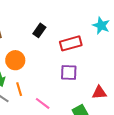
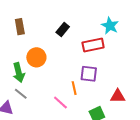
cyan star: (101, 26) -> (110, 26), moved
orange line: (19, 89) -> (74, 88), moved

